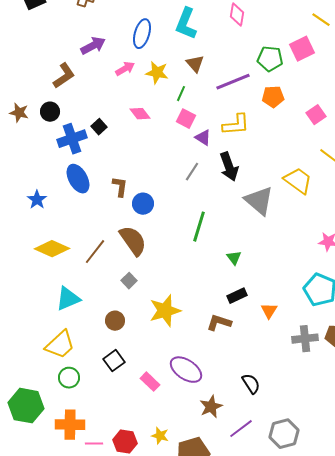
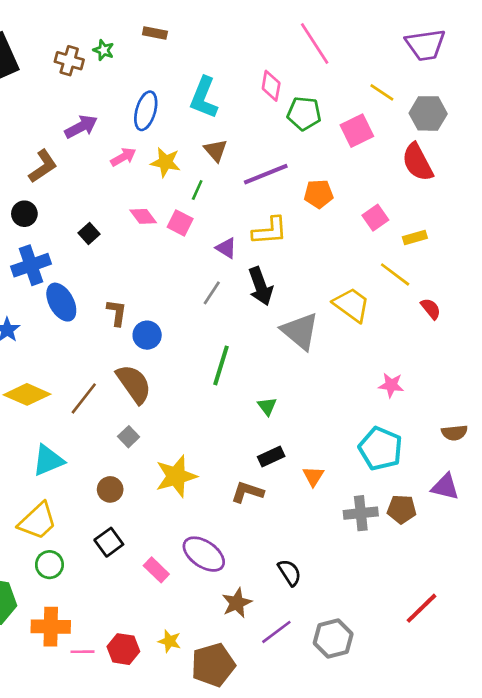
green pentagon: (270, 59) -> (304, 113), moved
pink square: (186, 119) -> (180, 223), moved
blue cross: (72, 139) -> (31, 265), moved

